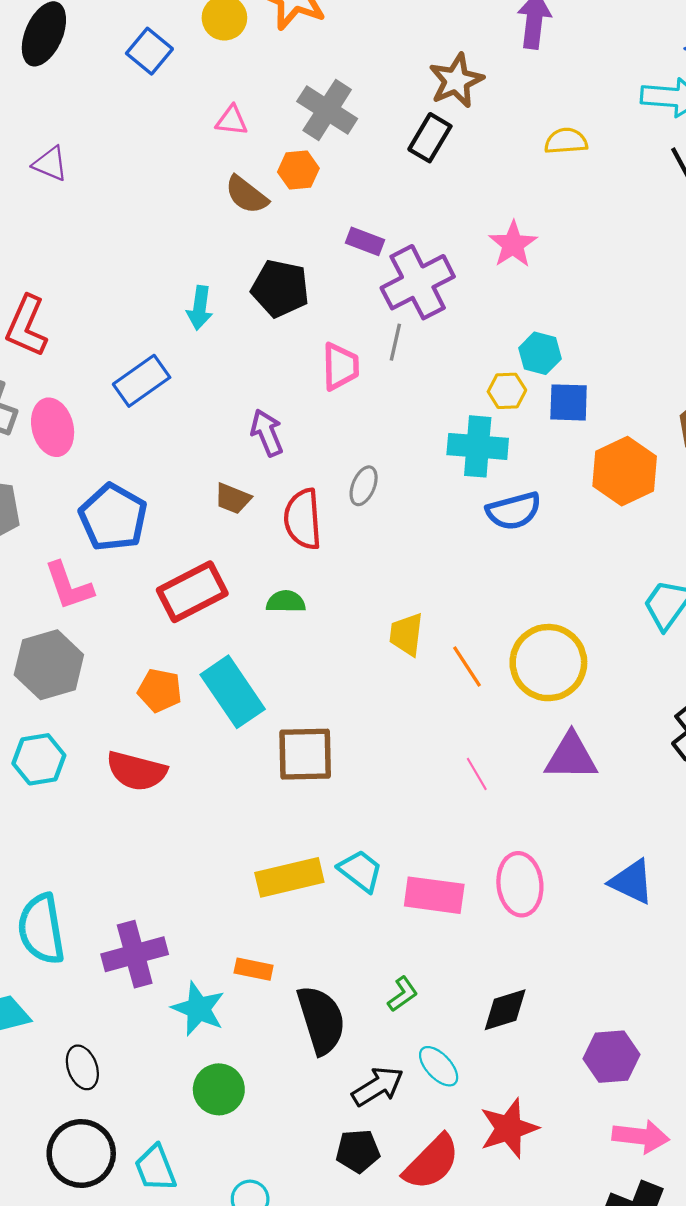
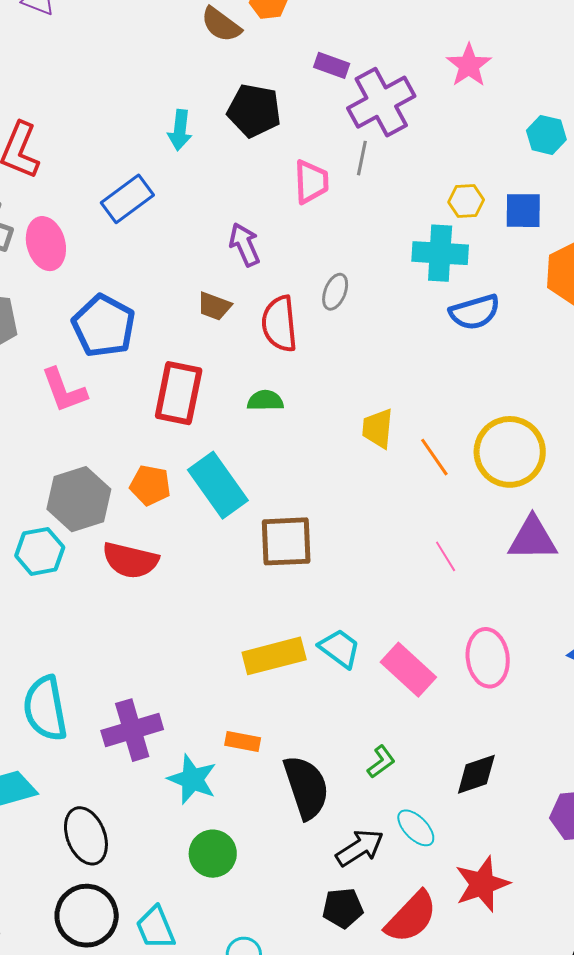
cyan hexagon: (540, 353) -> (546, 135), moved
red rectangle: (192, 592) -> (179, 393), turned -50
gray hexagon: (49, 665) -> (79, 499), moved
pink rectangle: (434, 895) -> (408, 670), turned 36
black ellipse: (82, 1067) -> (86, 836), size x1.4

